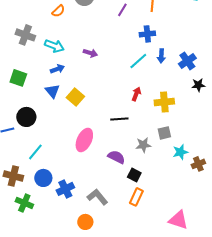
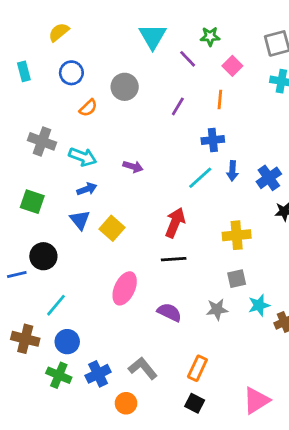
red arrow: (136, 94) -> (175, 223), moved, size x1.5
gray star: (143, 145) -> (217, 309), moved
black square: (134, 175) -> (195, 403), moved
blue cross: (65, 189) -> (98, 374), moved
green cross: (24, 203) -> (59, 375), moved
pink triangle: (178, 220) -> (256, 400), turned -50

